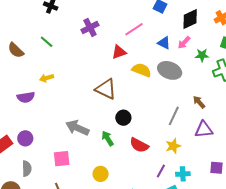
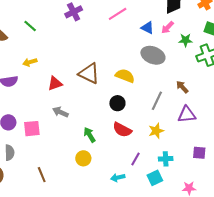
red triangle: (119, 52) -> (55, 83), moved
yellow semicircle: (142, 70) -> (125, 76), moved
black circle: (123, 118) -> (117, 103), moved
gray arrow: (77, 128) -> (60, 112), size x0.7
green arrow: (108, 138) -> (90, 135), moved
pink square: (62, 159) -> (32, 129), moved
purple line: (161, 171) -> (135, 159), moved

